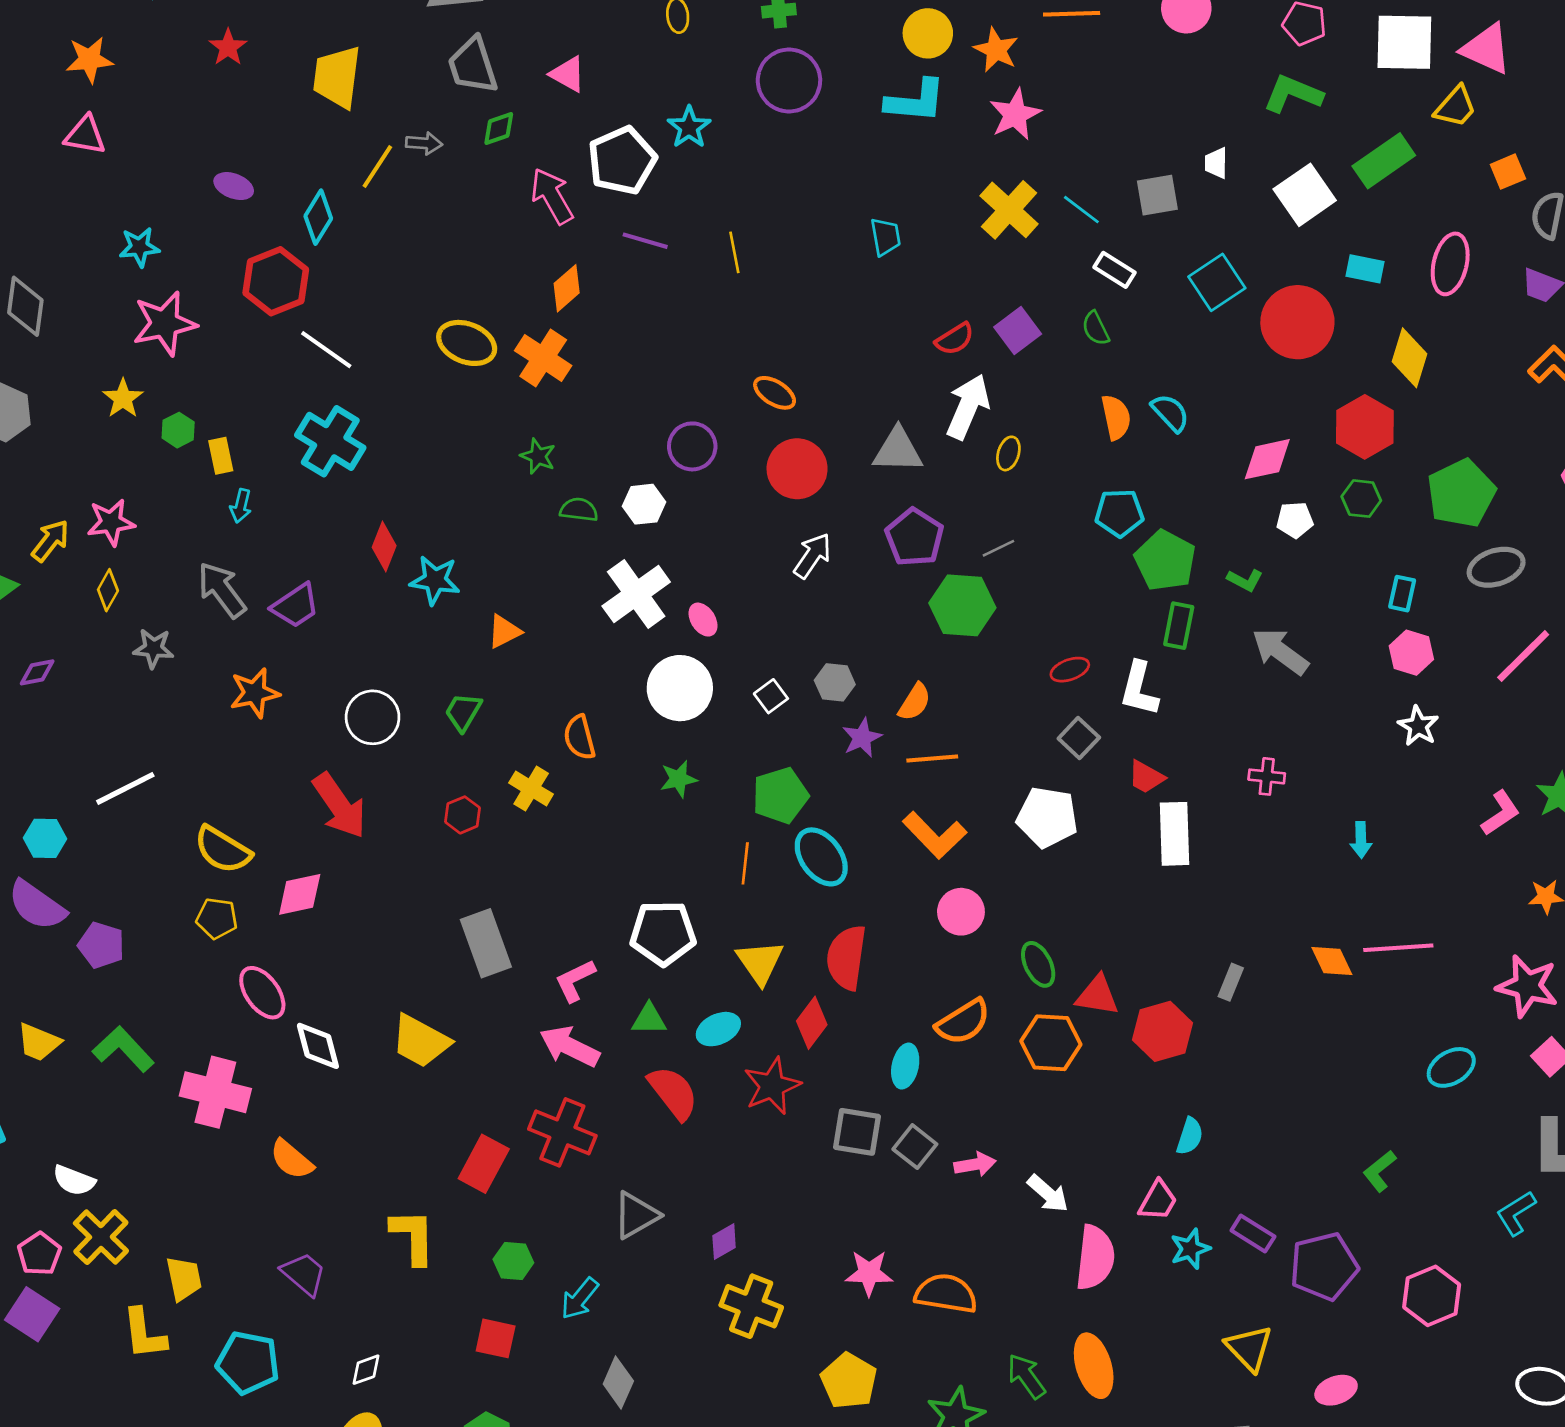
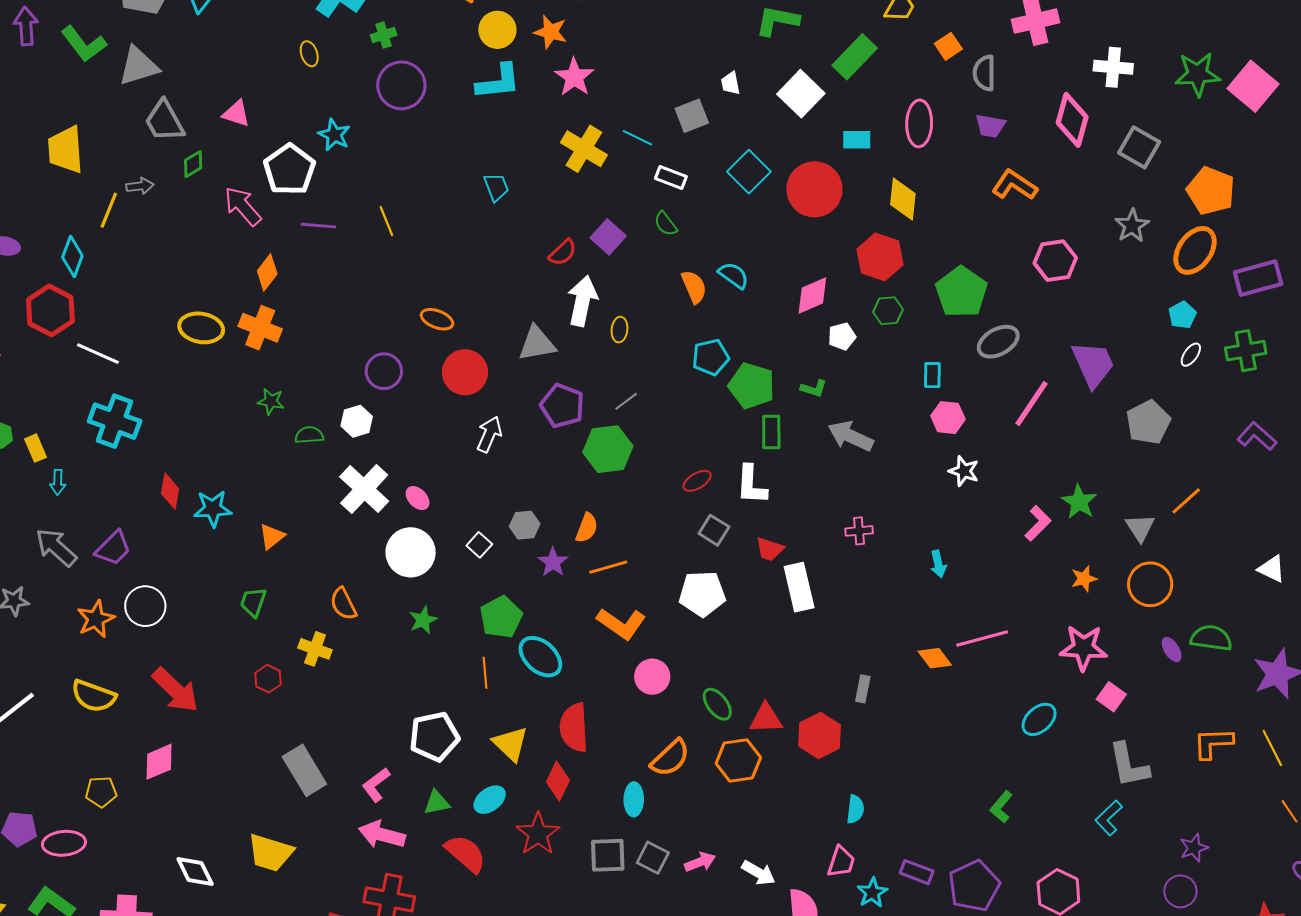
white circle: (373, 717) -> (145, 606), moved
yellow semicircle: (223, 850) -> (94, 696), moved
pink ellipse: (262, 993) -> (64, 843), moved, turned -48

